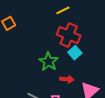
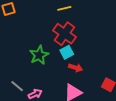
red arrow: (67, 79) -> (76, 68), moved

